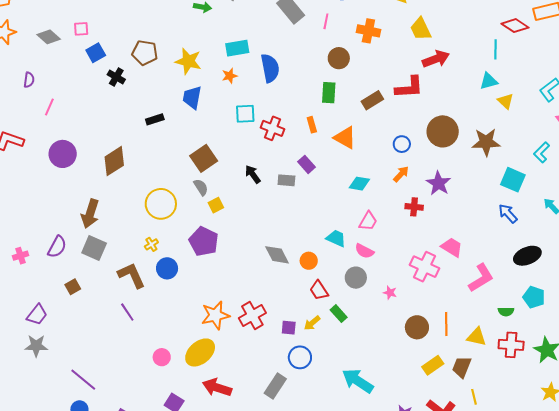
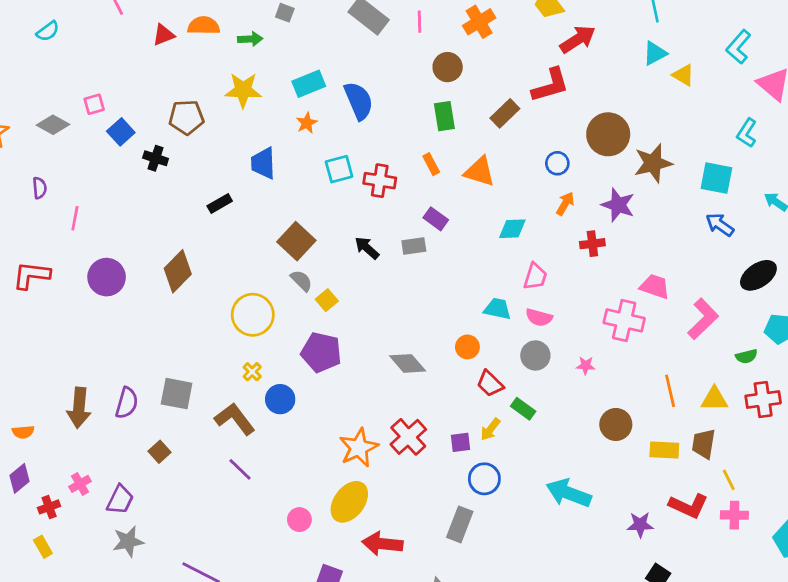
orange cross: (368, 31) -> (479, 22), turned -30
yellow star: (188, 61) -> (243, 90), moved
brown star: (486, 142) -> (653, 163), moved
brown arrow: (90, 214) -> (79, 408), moved
gray diamond: (277, 255) -> (408, 363), moved
pink cross: (21, 256) -> (80, 484), moved
brown circle: (417, 327) -> (616, 424), moved
yellow rectangle: (433, 365) -> (664, 450), turned 50

